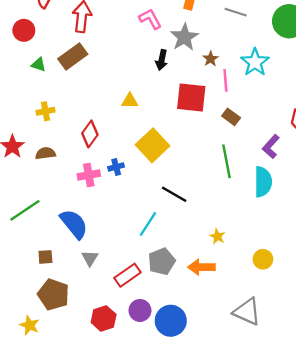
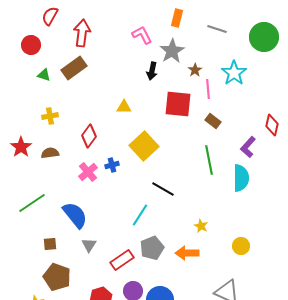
pink cross: (89, 175) -> (88, 172), turned -30

